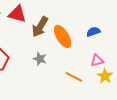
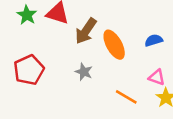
pink triangle: (97, 61) -> (157, 77), turned 32

